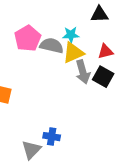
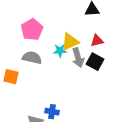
cyan star: (71, 35) -> (60, 51), moved
gray semicircle: (52, 46) -> (32, 58), moved

